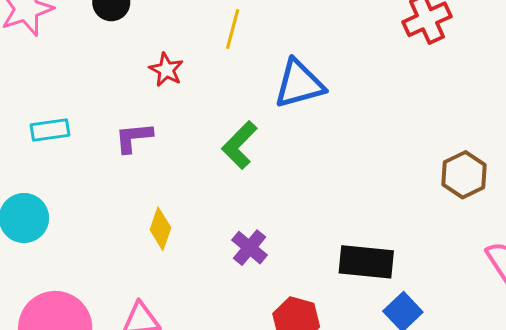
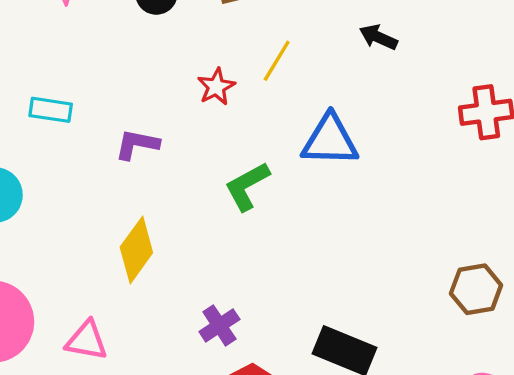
red star: (166, 70) -> (216, 87), moved
yellow diamond: (160, 229) -> (136, 250), size x1.4
purple cross: (250, 248) -> (219, 325), moved

